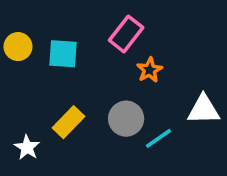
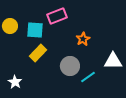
pink rectangle: (126, 34) -> (57, 16), moved, turned 30
yellow rectangle: (68, 122) -> (38, 53), moved

